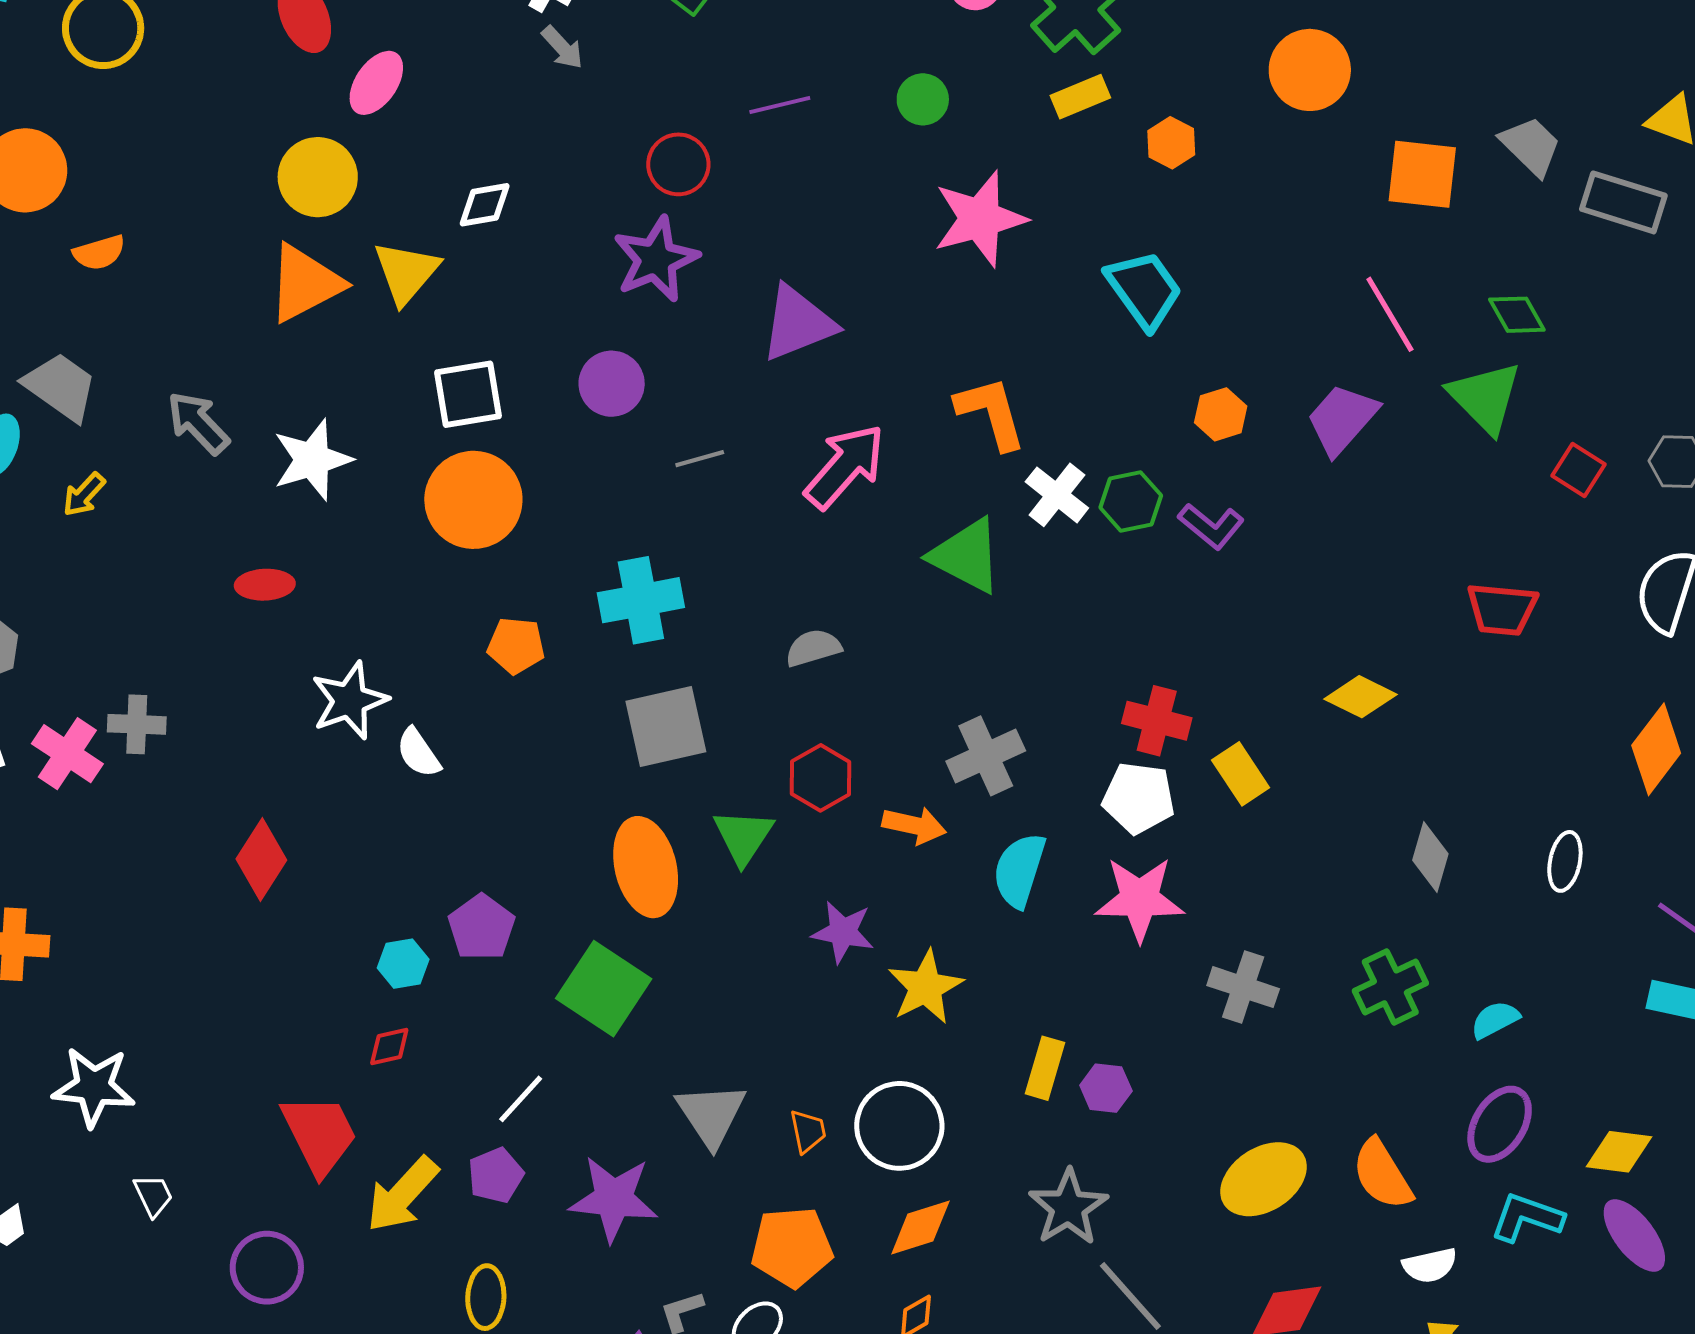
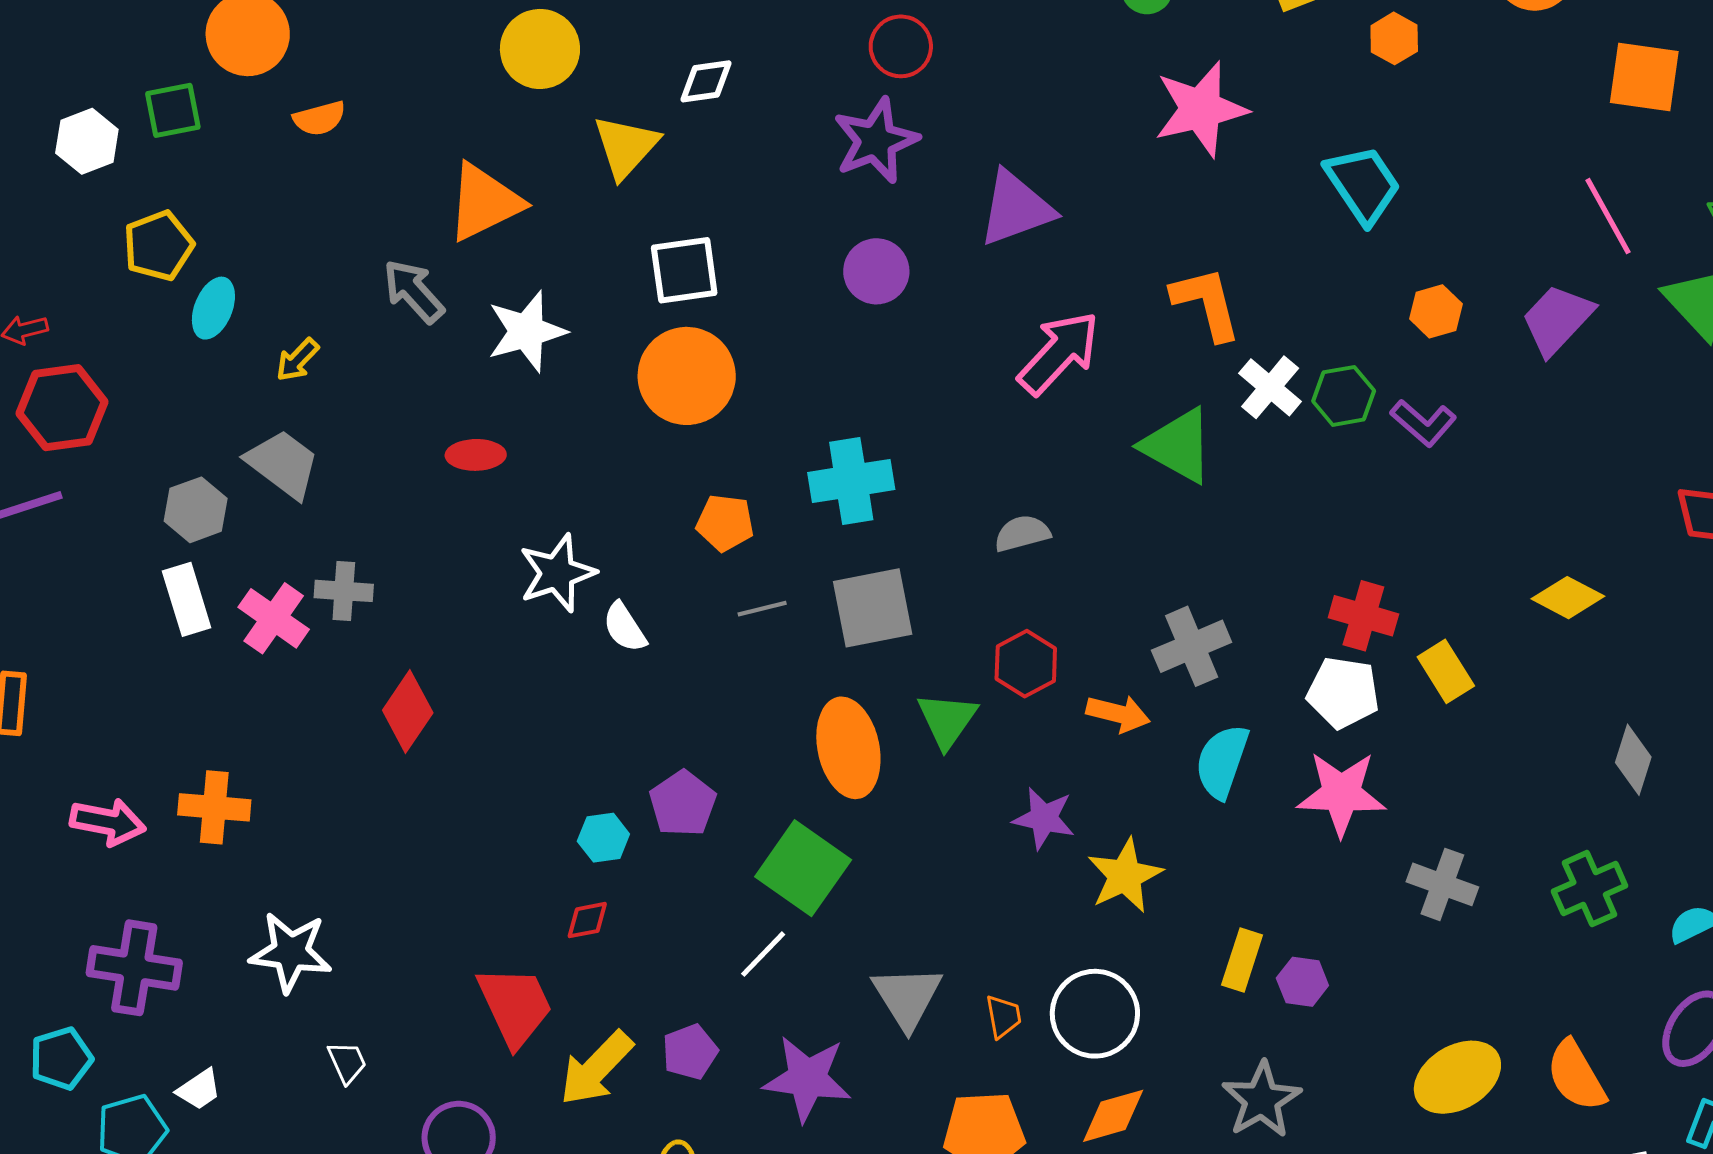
orange triangle: (305, 283) -> (484, 202), moved
purple circle: (612, 384) -> (876, 271), moved
gray trapezoid: (61, 387) -> (283, 464), moved
gray line: (700, 459) -> (762, 609), moved
red diamond: (261, 860) -> (408, 711), moved
white line: (521, 1099) -> (763, 954), moved

